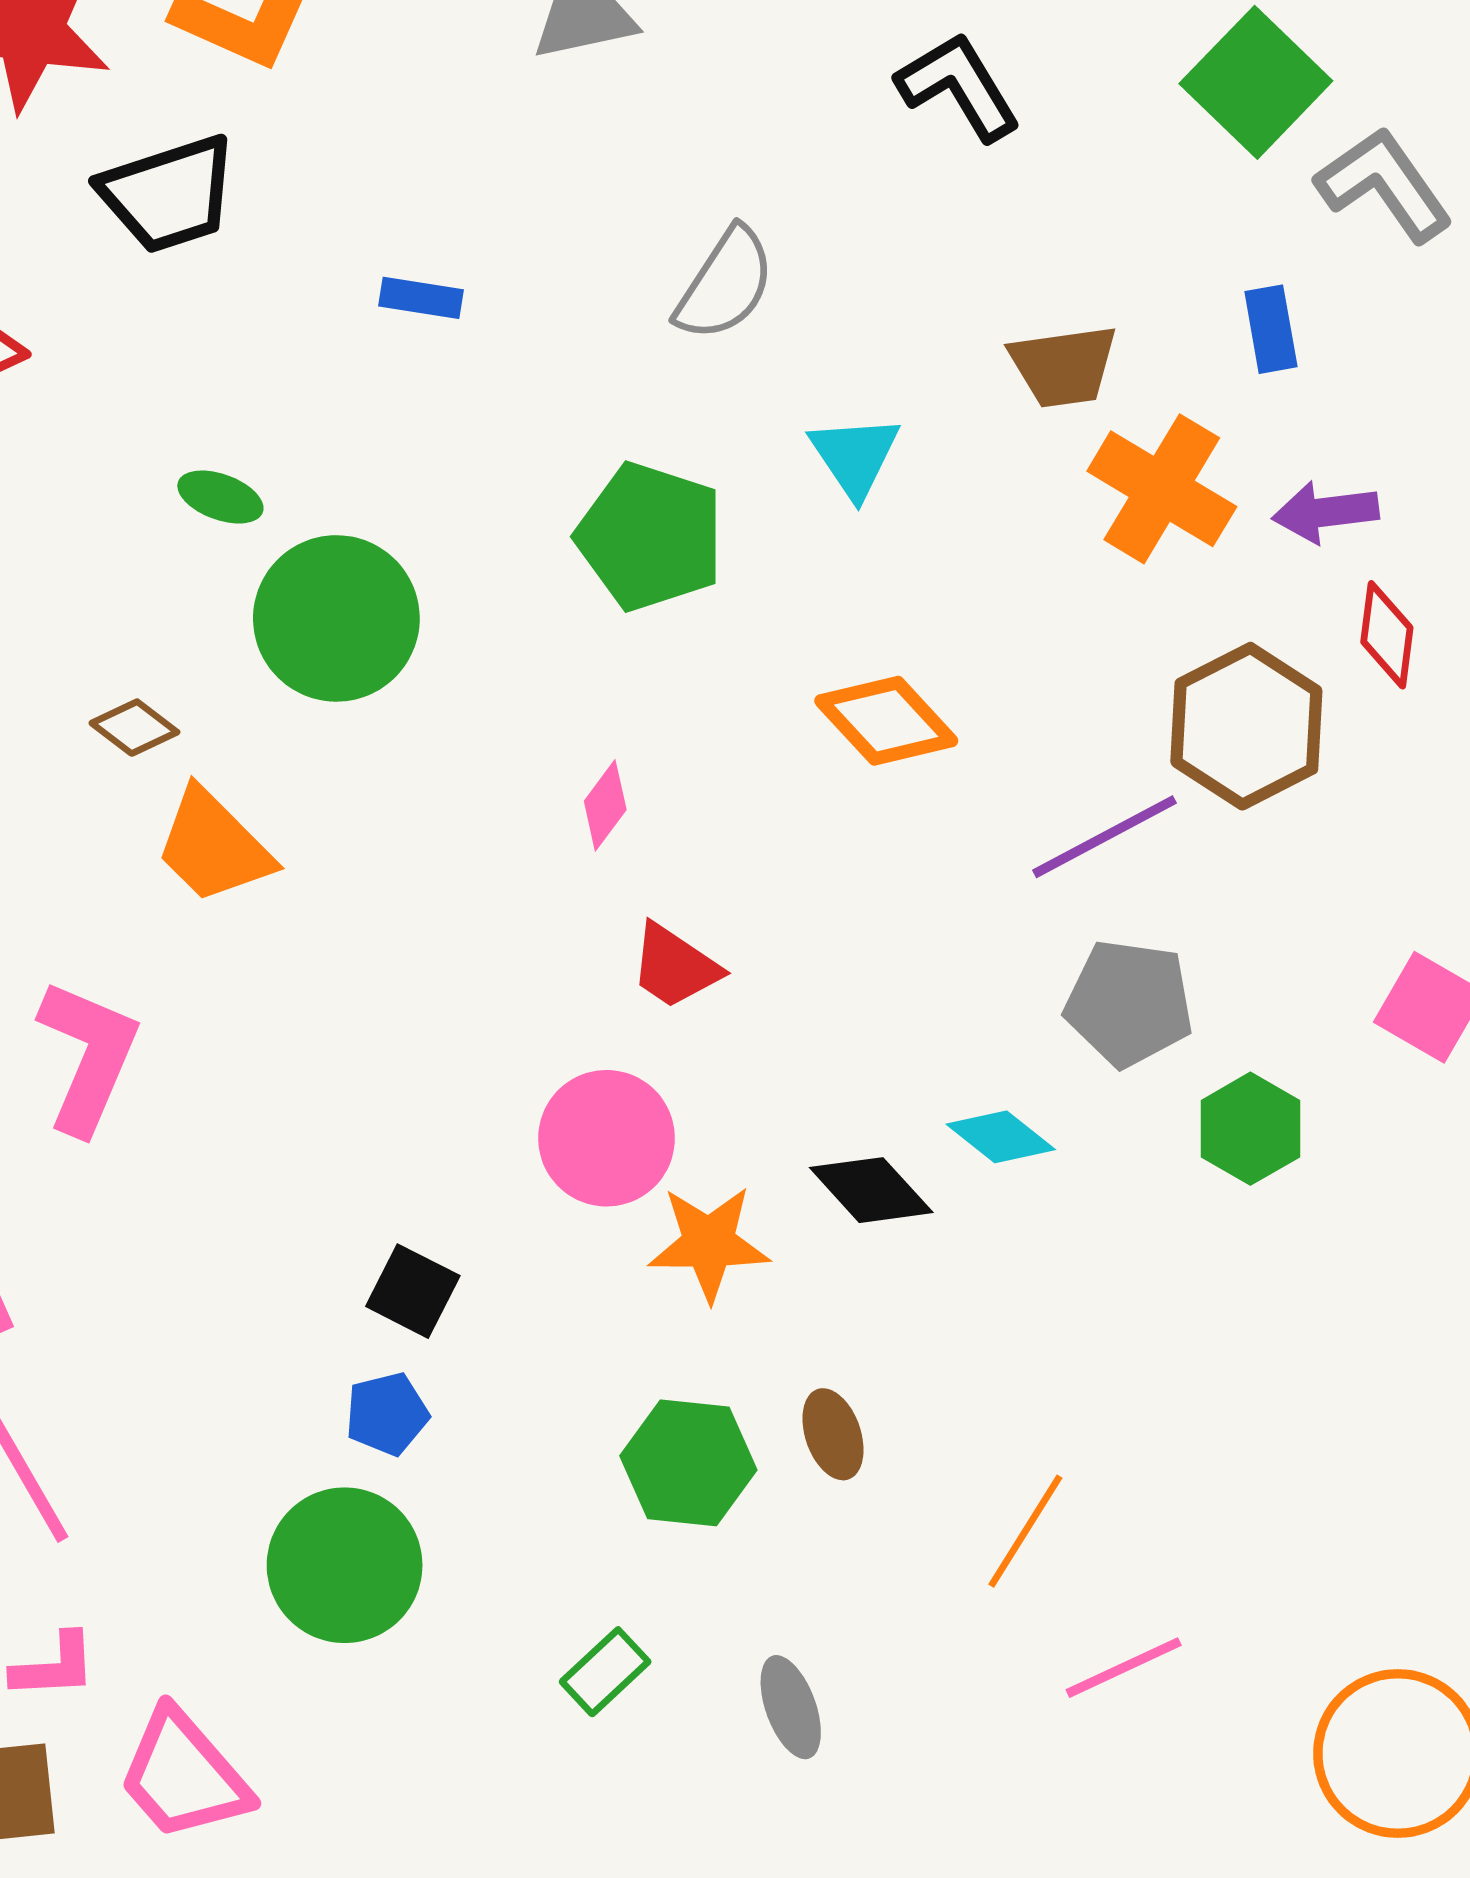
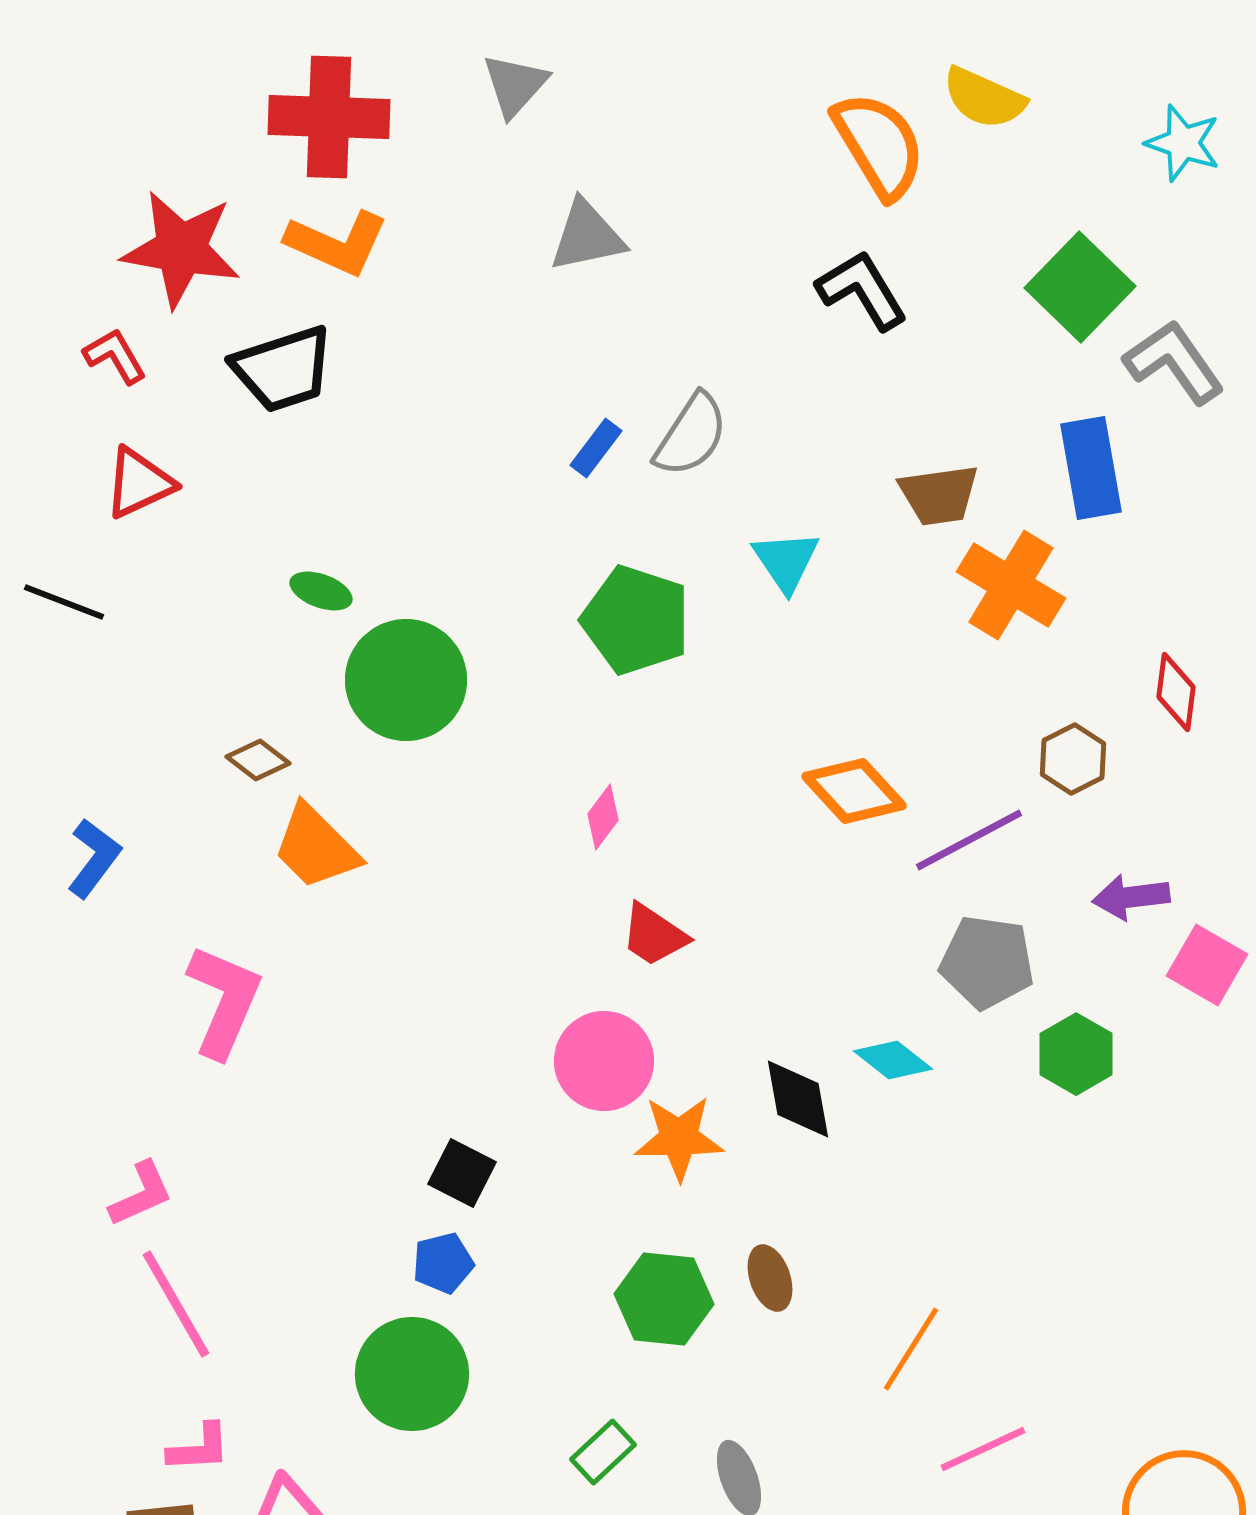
blue rectangle: (421, 298) -> (596, 448), moved, turned -62
blue rectangle: (1271, 329) -> (1091, 468), size x1.6
purple arrow: (1326, 512) -> (1131, 897), moved
orange diamond: (886, 721) -> (854, 791), moved
brown hexagon: (1246, 726) -> (1073, 759), size x0.6
black diamond: (871, 1190) -> (798, 1099), turned 32

